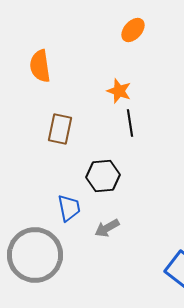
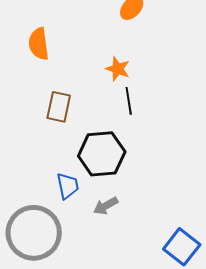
black hexagon: (103, 176) -> (102, 154), size x1.4

